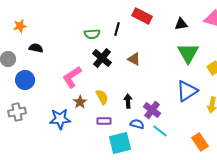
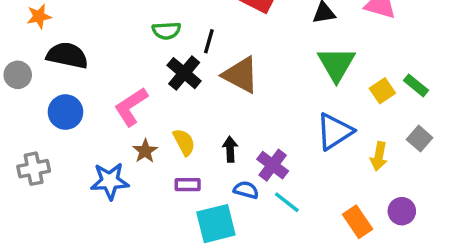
black line: (117, 29) -> (209, 41), moved
black semicircle: (36, 48) -> (67, 55), size x1.6
brown triangle: (134, 59) -> (241, 75), size x1.6
blue circle: (25, 80) -> (65, 112), moved

